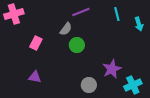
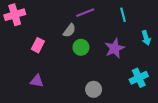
cyan arrow: (139, 24) -> (146, 38), moved
purple star: (112, 69) -> (115, 48), moved
cyan cross: (133, 85) -> (139, 78), moved

